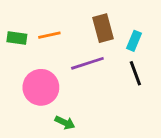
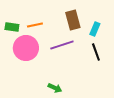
pink circle: (41, 87) -> (26, 48), moved
green arrow: (65, 123) -> (55, 88), moved

